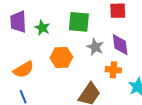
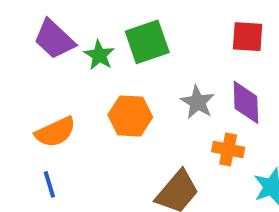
purple trapezoid: (18, 22) -> (54, 39), turned -50
green square: (79, 22) -> (147, 42), moved, turned -30

